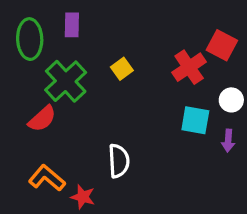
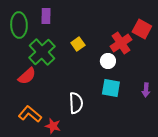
white circle: (231, 100) -> (108, 61), moved
cyan square: (195, 120) -> (111, 88), moved

